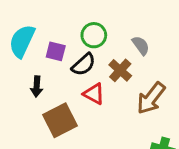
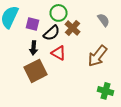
gray semicircle: (141, 45) -> (104, 20), moved
brown cross: (120, 70) -> (73, 28), moved
black arrow: (37, 86) -> (34, 48), moved

